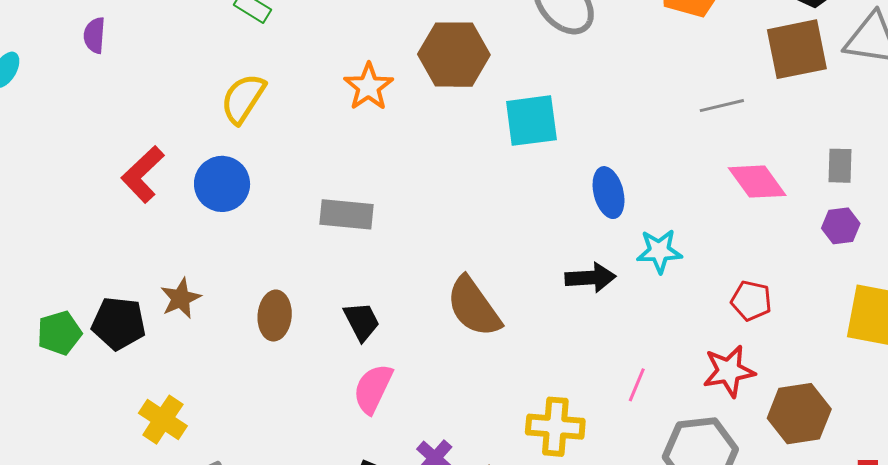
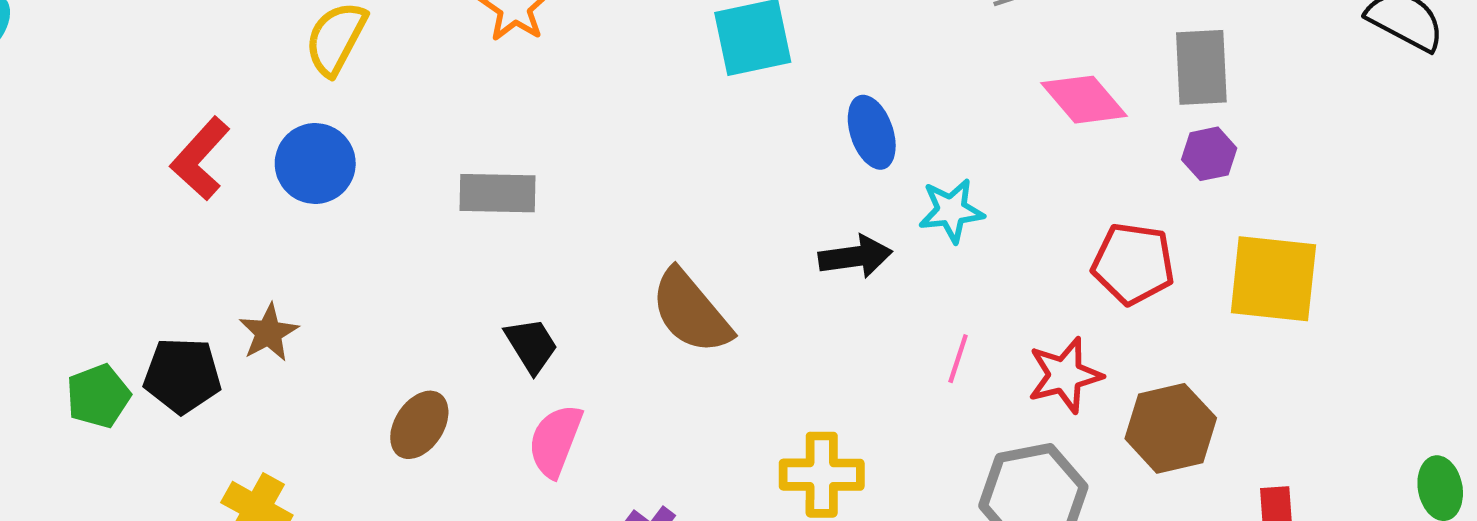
gray rectangle: (840, 166) -> (1201, 67), size x1.5
red pentagon: (751, 301) -> (1133, 264), moved, size x1.4
brown ellipse: (275, 316) -> (419, 425), moved, turned 33
pink line: (637, 385) -> (958, 359), moved

